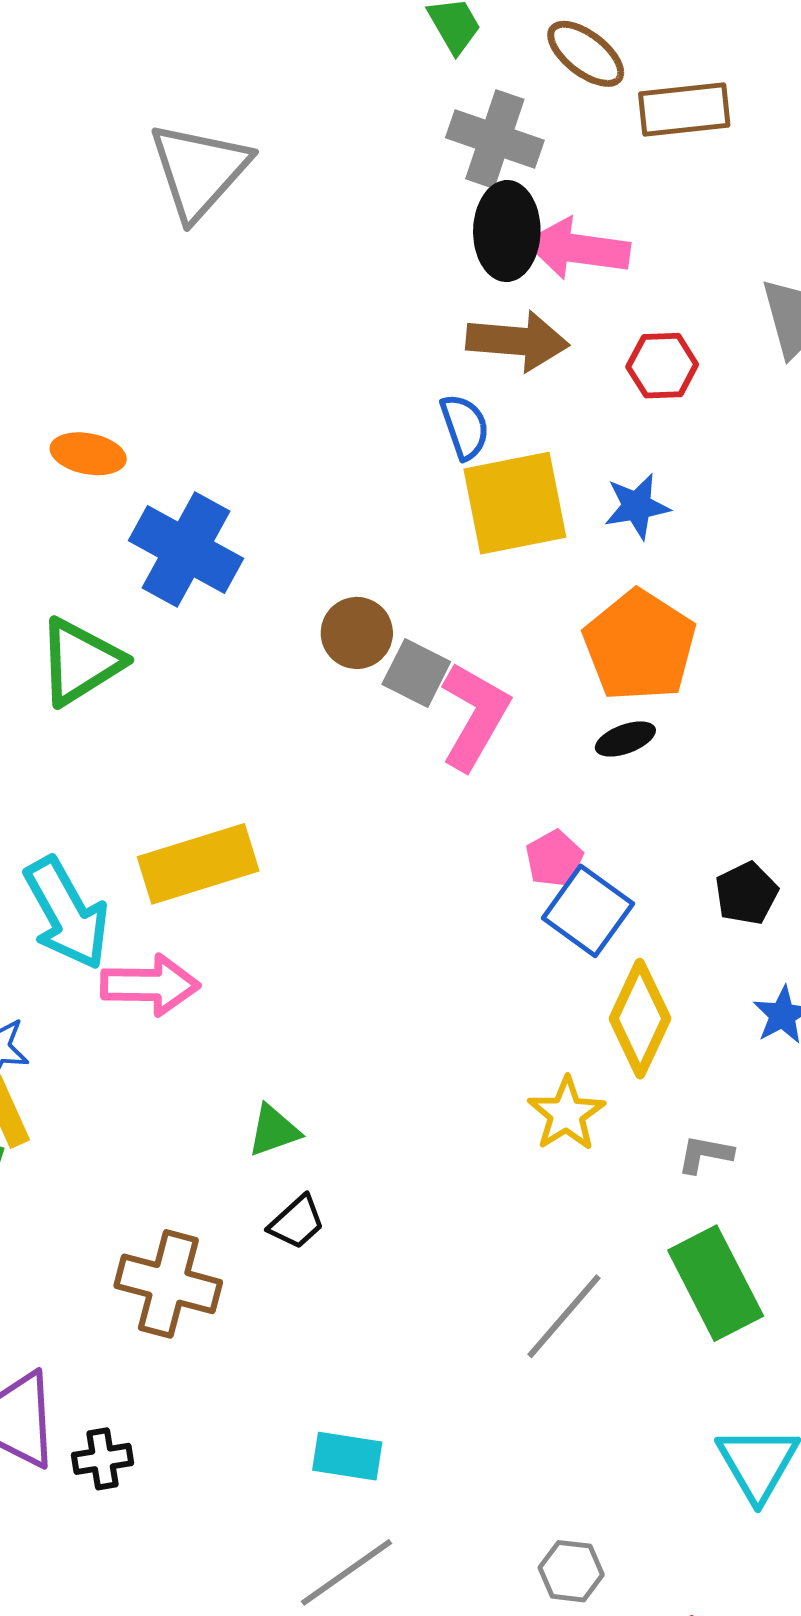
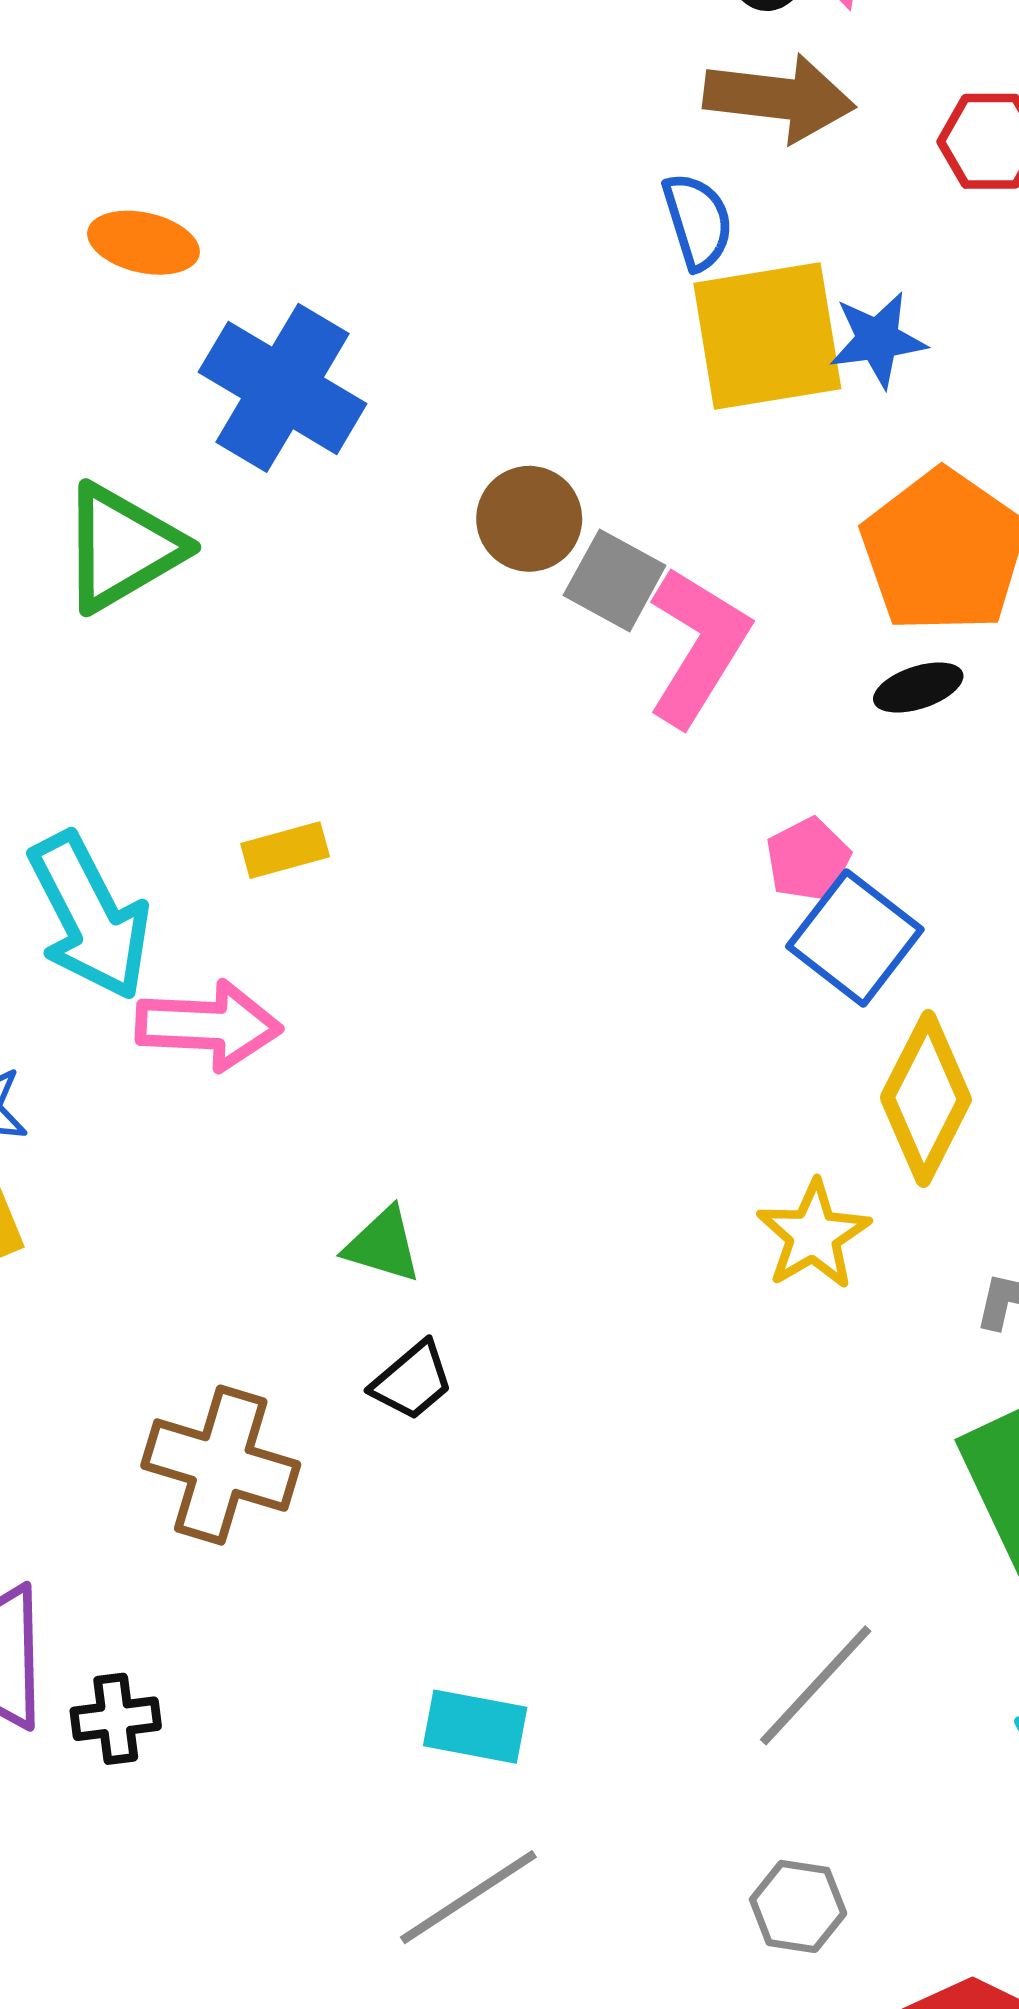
blue star: (637, 506) -> (878, 340), moved
yellow rectangle: (198, 864) -> (285, 850), size x0.5
green triangle: (274, 1131) -> (383, 1245), turned 34
gray line: (564, 1316) -> (816, 1685), moved

